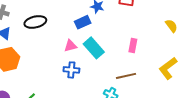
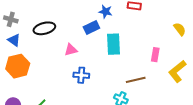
pink rectangle: (133, 45) -> (155, 55), moved
pink triangle: (70, 46) -> (71, 50), moved
cyan rectangle: (94, 48) -> (113, 44), moved, turned 40

